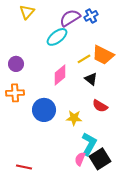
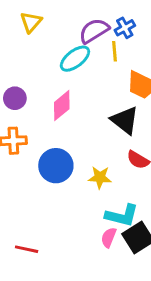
yellow line: (84, 59) -> (115, 51), moved, turned -64
pink diamond: (60, 75) -> (62, 106), moved
black triangle: (91, 79) -> (125, 120), size x1.5
cyan L-shape: (89, 144) -> (122, 216), turned 75

